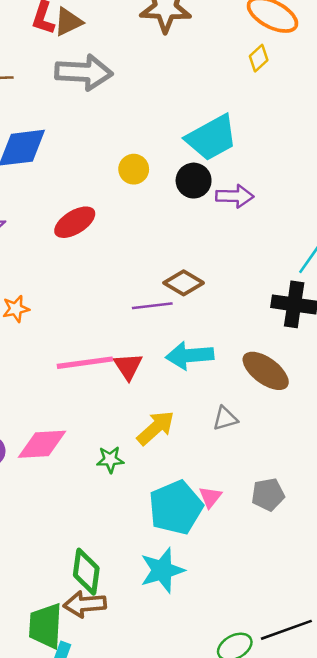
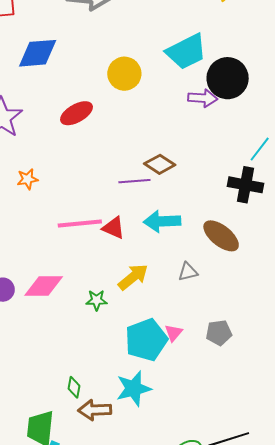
yellow circle: (134, 169) -> (124, 74), size x1.4
black circle: (194, 181) -> (228, 78), moved, size x1.5
red triangle: (128, 366) -> (114, 228), turned -35
green diamond: (86, 572) -> (74, 387), size x0.6
brown arrow: (85, 604) -> (95, 410), moved

